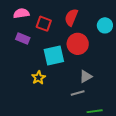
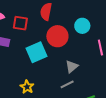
cyan circle: (105, 25) -> (82, 26), moved
yellow star: (38, 78) -> (27, 87), moved

